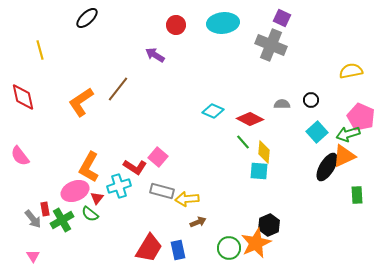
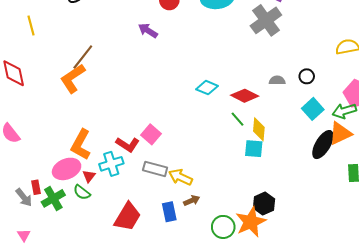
gray cross: (271, 45) -> (266, 20), turned 32
brown line: (118, 89) -> (83, 57), moved
yellow arrow: (187, 199) -> (180, 177), turned 30
red trapezoid: (149, 248) -> (128, 217), moved
blue rectangle: (178, 250) -> (169, 212), moved

